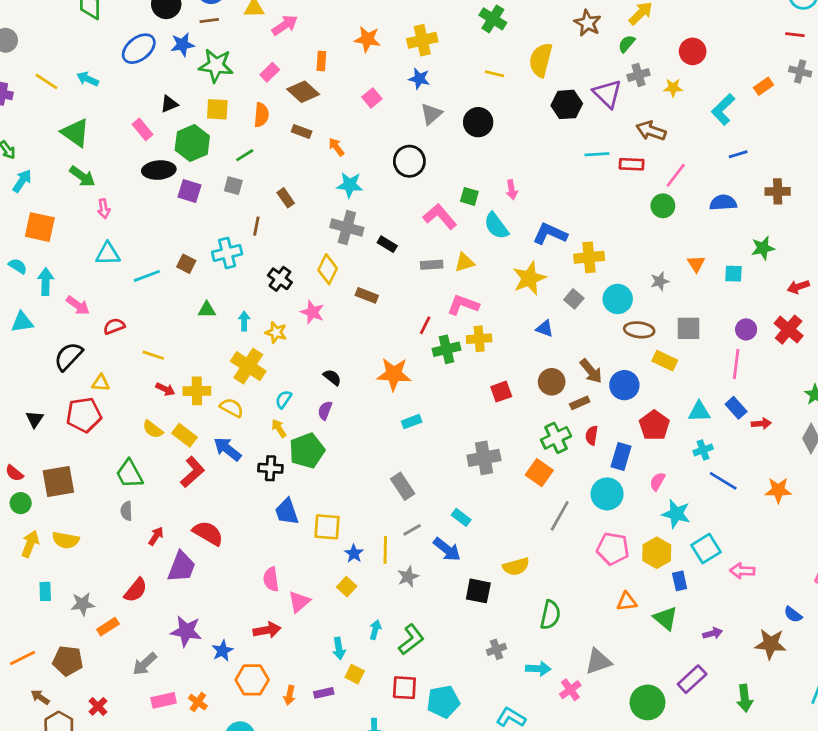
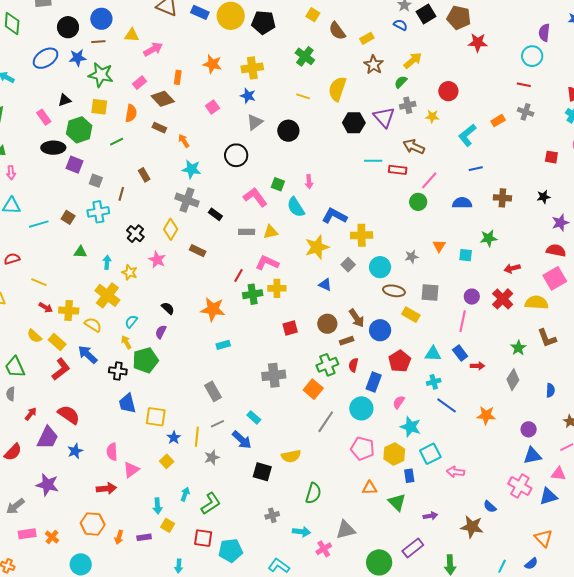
gray square: (233, 186) -> (96, 181), moved
blue star: (222, 651) -> (75, 451), moved

